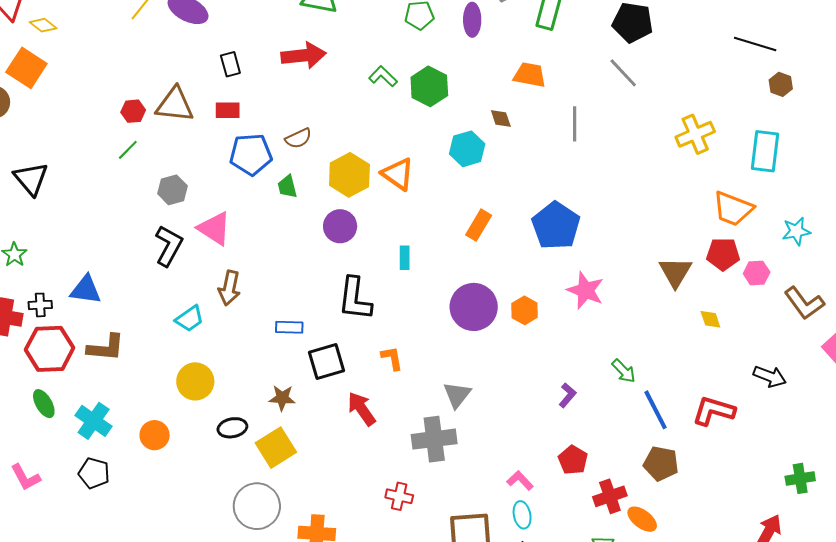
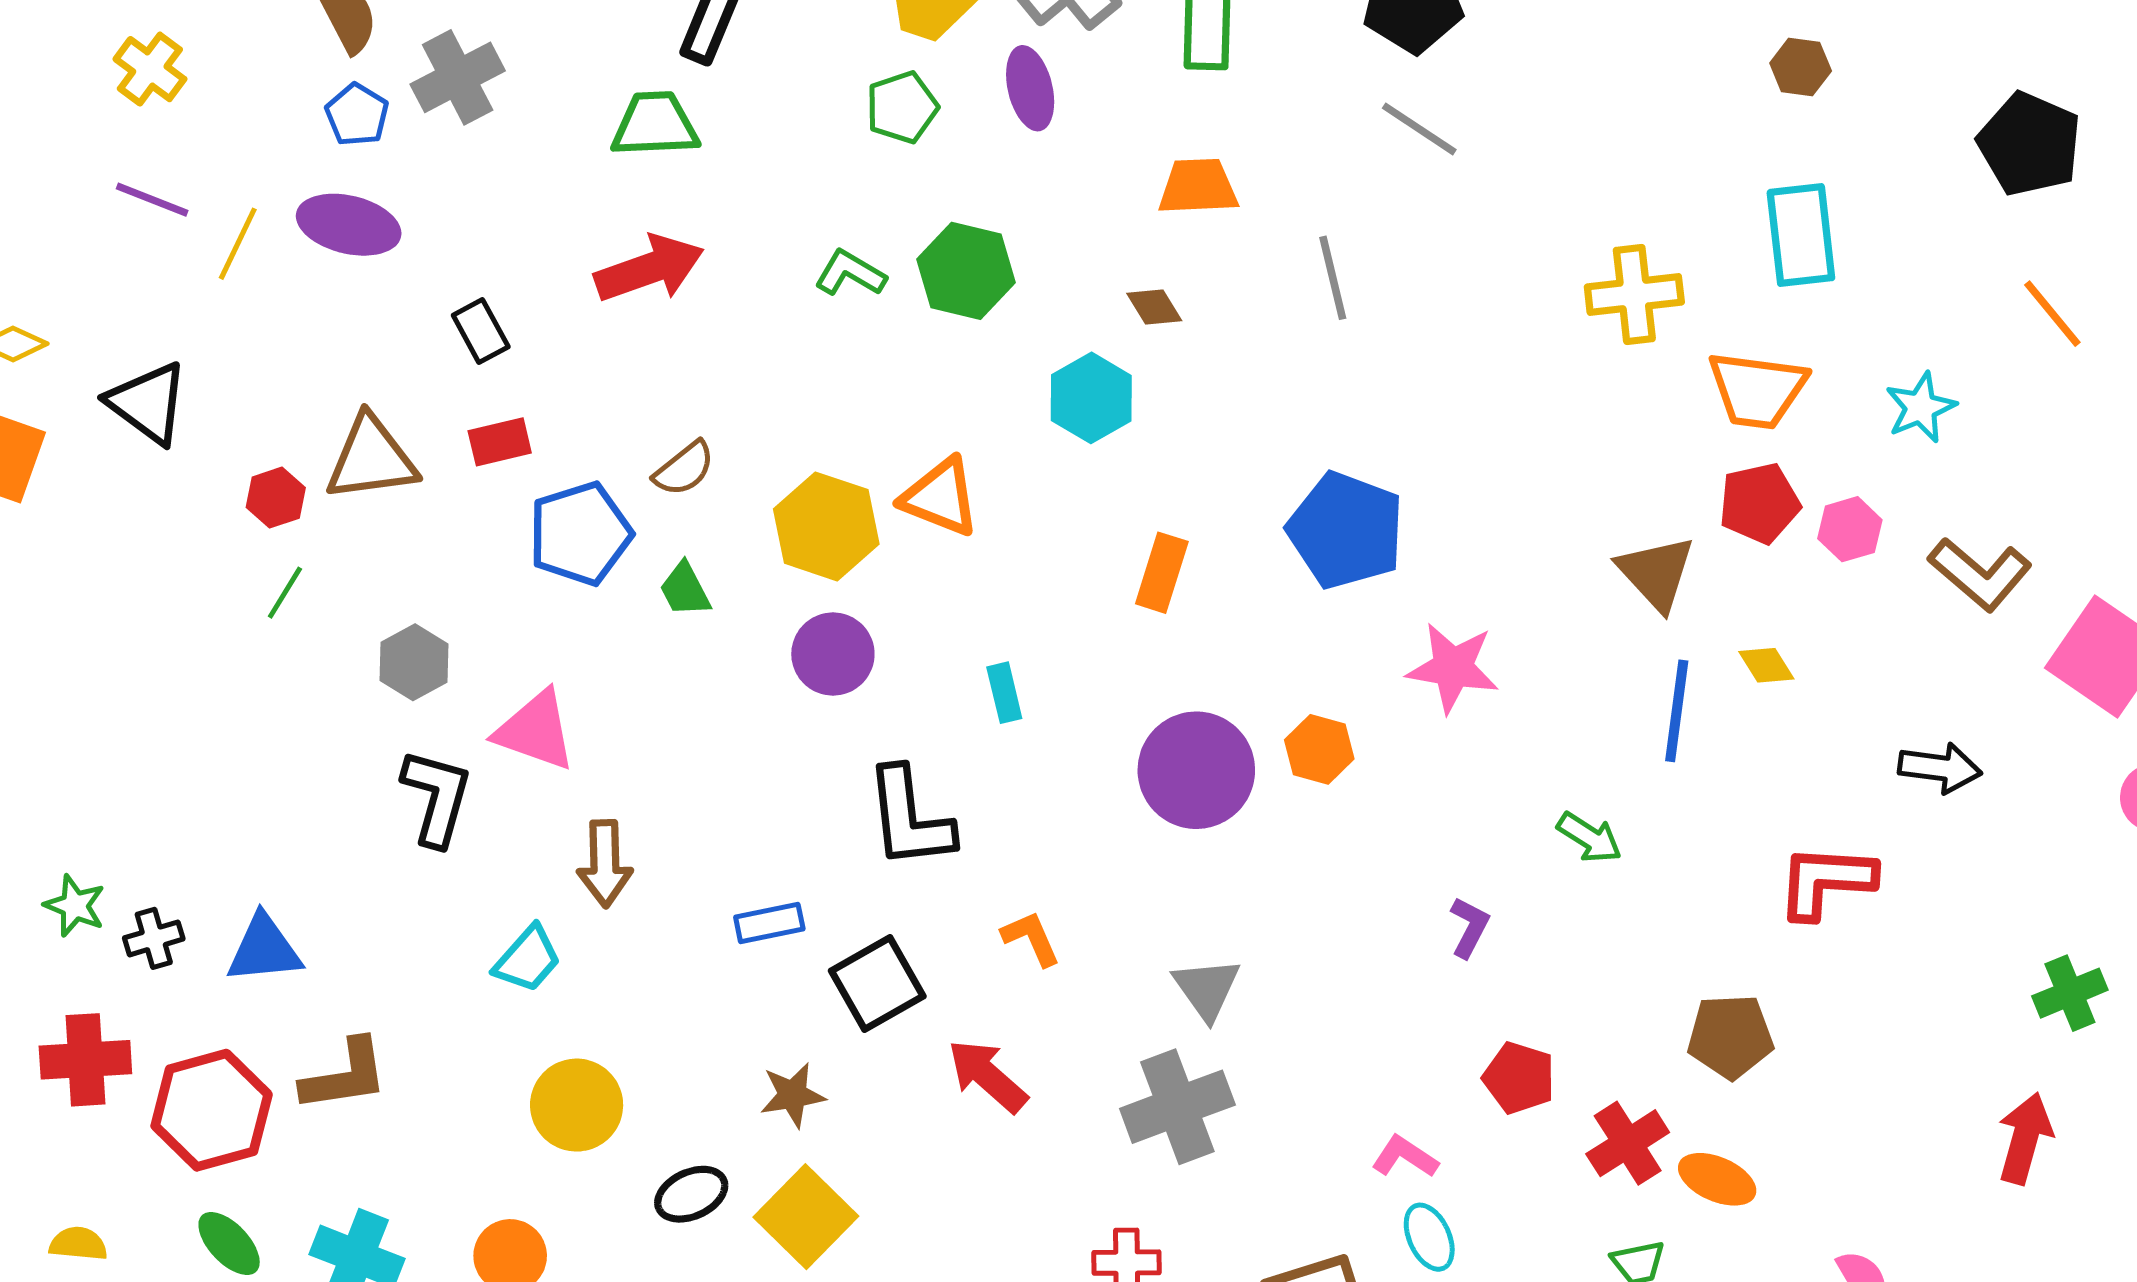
yellow cross: (695, 134) -> (1634, 295), moved, turned 30
black triangle: (31, 179) -> (148, 403), moved
black cross: (40, 305) -> (154, 938), moved
blue line: (656, 410) -> (1677, 711), moved, turned 48

